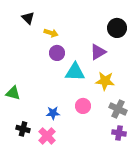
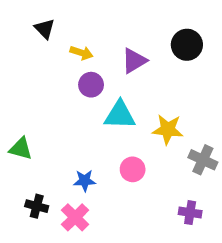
purple triangle: (98, 52) -> (134, 61), moved
gray cross: (118, 109) -> (203, 160), moved

